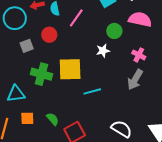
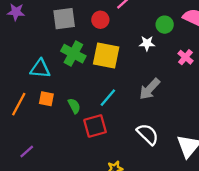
red circle: (49, 35) -> (100, 20), moved
gray square: (27, 46) -> (64, 19), size x1.5
gray arrow: (135, 80) -> (150, 89), moved
cyan line: (92, 91) -> (108, 98), moved, turned -48

